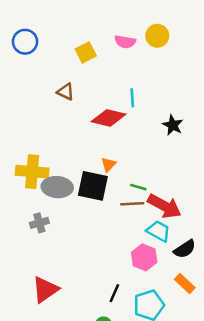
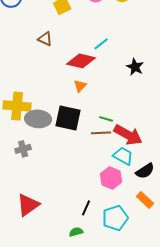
cyan line: (132, 98) -> (101, 44), turned 56
orange triangle: (108, 164) -> (80, 86), moved

